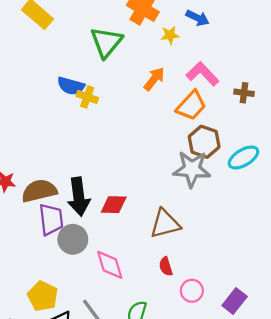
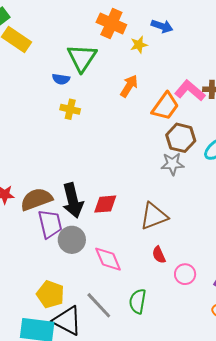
pink L-shape: (203, 74) -> (190, 91), moved
blue semicircle: (71, 86) -> (61, 79), moved, size x0.7
gray star: (192, 169) -> (172, 164), size x0.7

